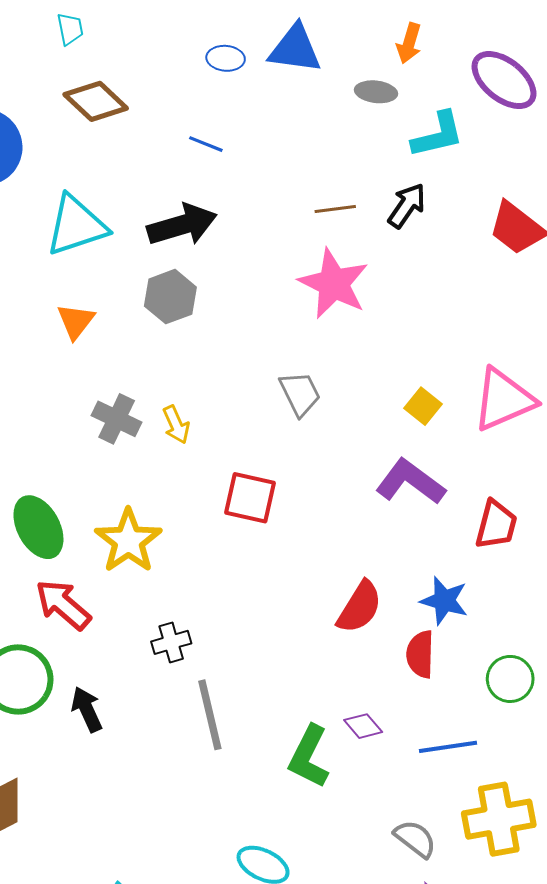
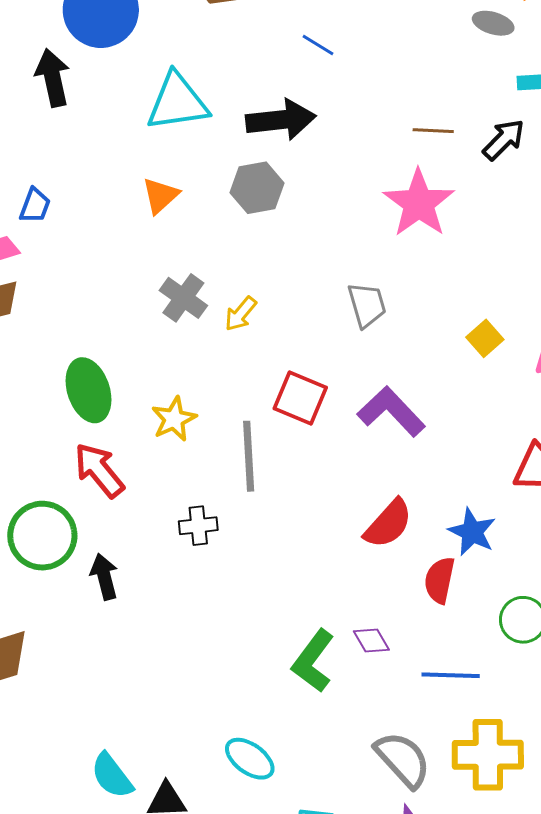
yellow arrow: (176, 425) -> (241, 314), turned 54
purple L-shape: (410, 482) -> (391, 412), moved
yellow star: (128, 541) -> (174, 419), size x0.7
gray line: (210, 715) -> (249, 456), moved
gray semicircle: (415, 839) -> (403, 759), size x1.4

